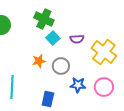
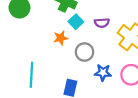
orange star: (39, 61) -> (61, 38), moved

